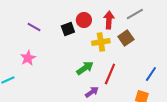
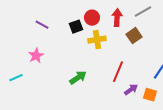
yellow cross: (101, 42) -> (97, 40), moved
green arrow: (85, 68) -> (78, 78), moved
purple arrow: (92, 92) -> (131, 90), moved

